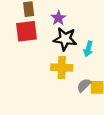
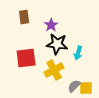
red square: (26, 31) -> (26, 58), moved
yellow cross: (62, 68) -> (54, 70), turned -30

